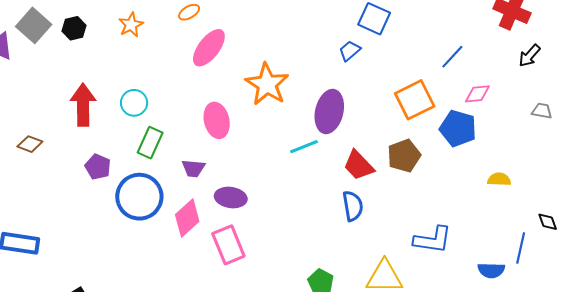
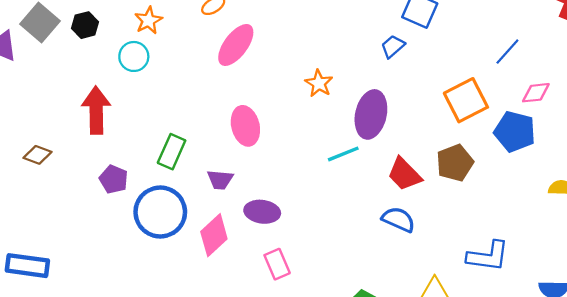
orange star: (267, 84) -> (319, 83), moved, size x0.6
cyan circle: (134, 103) -> (134, 56), moved
blue semicircle: (353, 206) -> (398, 219), turned -56
pink rectangle: (228, 245) -> (277, 264), moved, size x0.7

